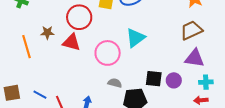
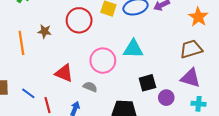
cyan triangle: (135, 38) -> (133, 49), turned 30
red triangle: (71, 42) -> (64, 73), moved
black square: (154, 79) -> (147, 83), moved, turned -30
gray semicircle: (115, 83) -> (90, 87), moved

